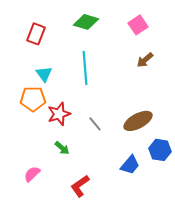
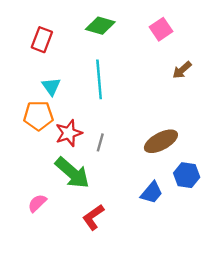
brown arrow: (145, 60) -> (182, 70), moved
gray line: (95, 124) -> (100, 142), moved, turned 56
green arrow: (62, 148) -> (72, 173), size x2.0

